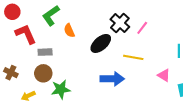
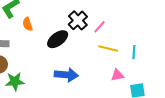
yellow line: (133, 57) -> (108, 48), moved
pink triangle: (164, 75) -> (117, 75), turned -48

